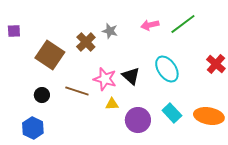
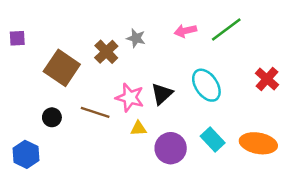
black triangle: (131, 76) -> (162, 94), turned 36
blue hexagon: (33, 128) -> (26, 154), moved

